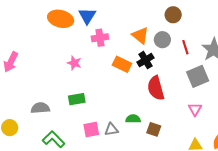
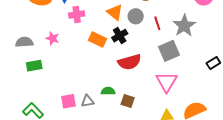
red semicircle: (156, 88) -> (129, 62), turned -90
green rectangle: (77, 99) -> (34, 66), moved
gray semicircle: (40, 108) -> (24, 42), moved
pink triangle: (195, 109) -> (167, 82), size x1.6

